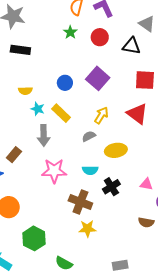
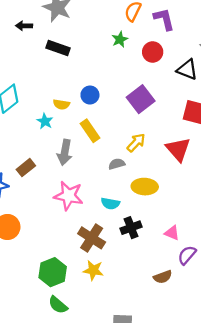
blue circle: (65, 83) -> (90, 95), moved
yellow semicircle: (25, 91) -> (61, 104), moved
cyan star: (38, 109) -> (45, 121), moved
brown semicircle: (146, 222) -> (163, 277), turned -42
green hexagon: (34, 238) -> (53, 272), moved

